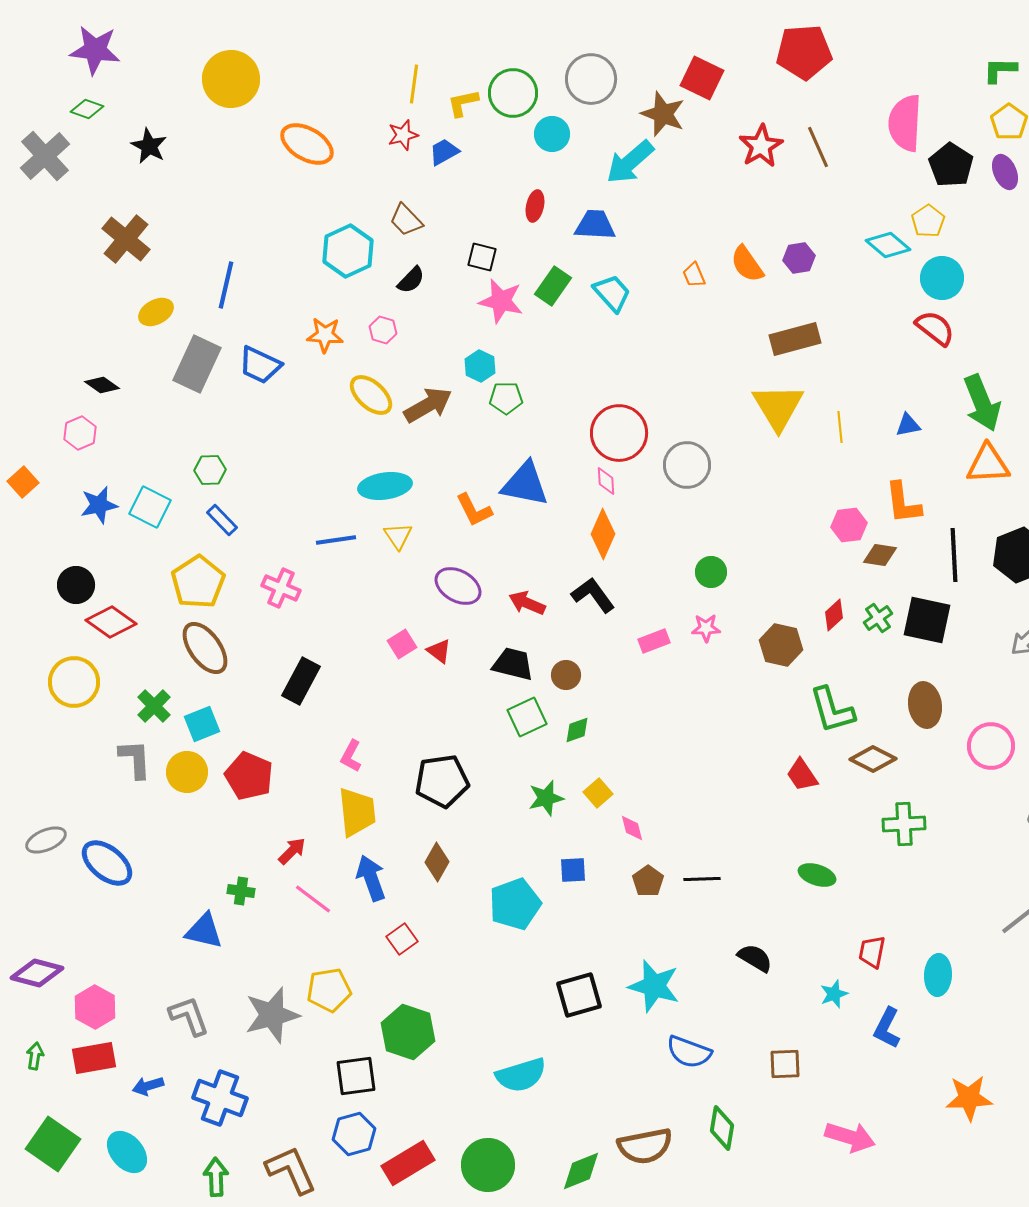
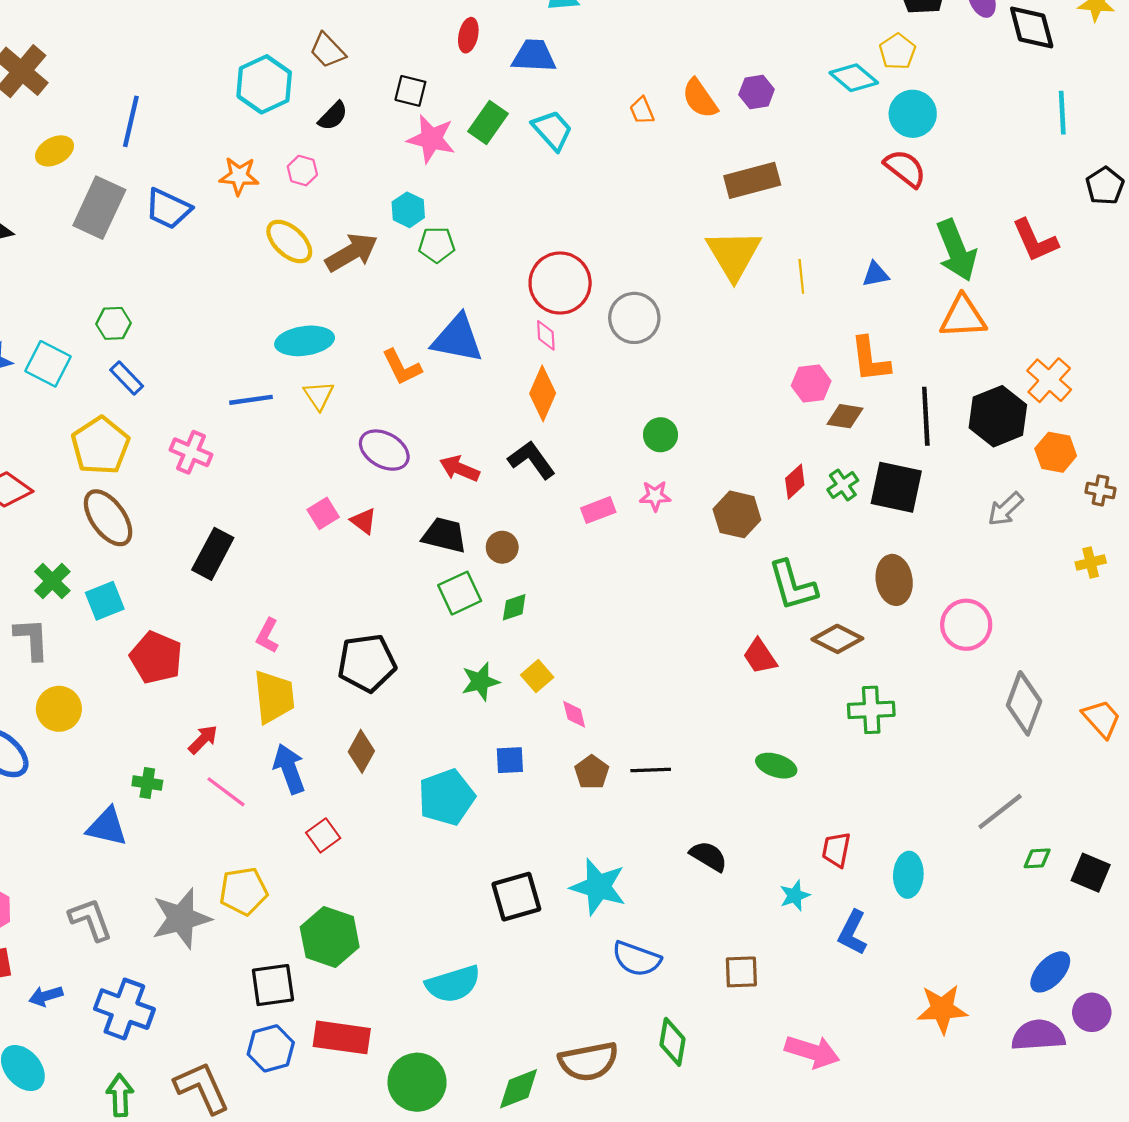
yellow circle: (187, 772) -> (59, 709), moved
red rectangle: (408, 1163) -> (342, 1037), moved, turned 39

